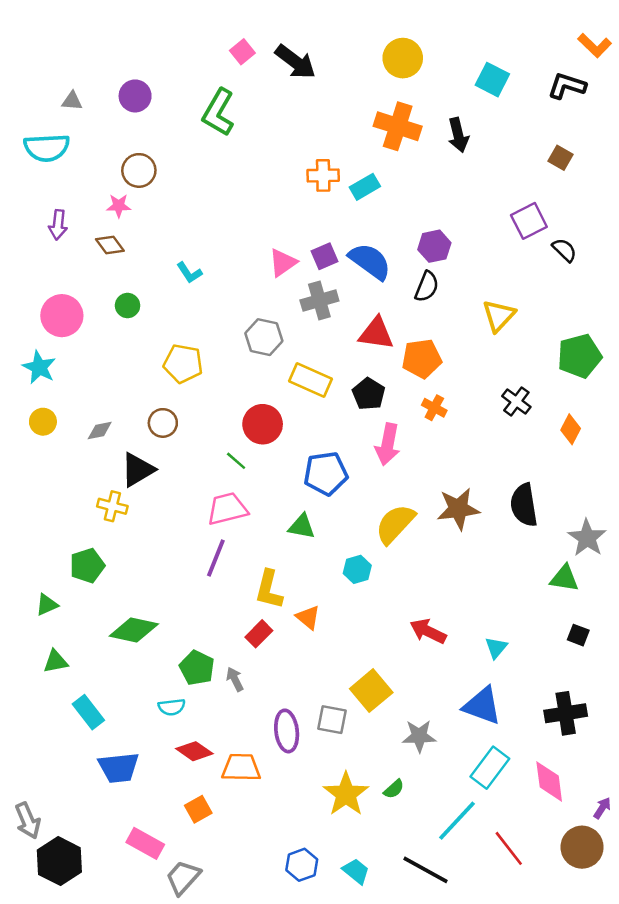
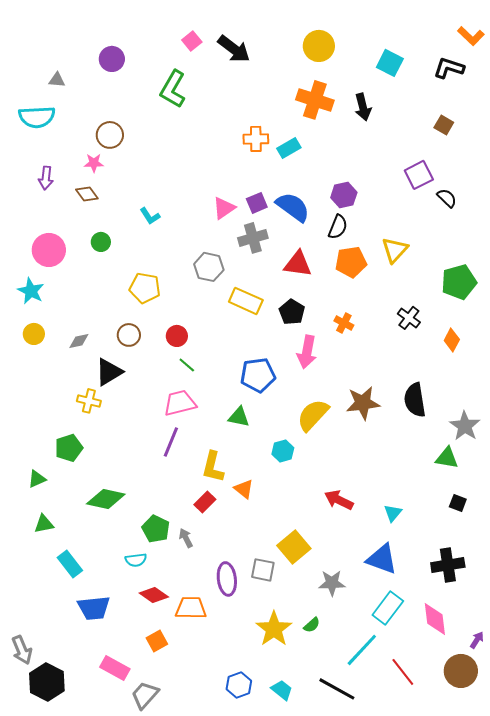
purple circle: (135, 96) -> (112, 59), moved
orange pentagon: (422, 359) -> (351, 262), moved
red circle: (263, 424) -> (177, 336), moved, size x0.7

